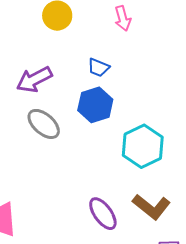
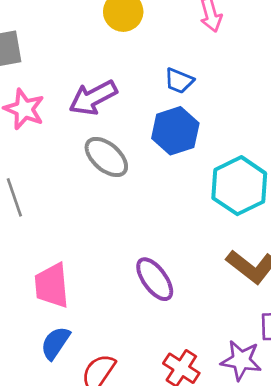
purple ellipse: (103, 214) -> (155, 279), moved

